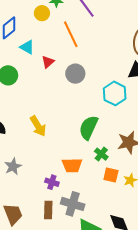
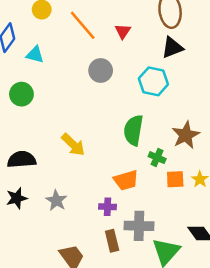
red triangle: (48, 62) -> (123, 31), moved

